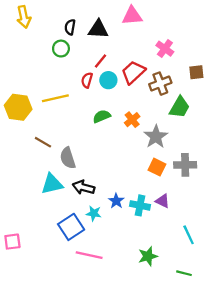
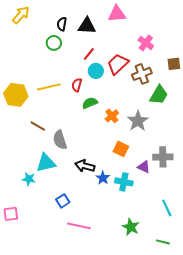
yellow arrow: (24, 17) -> (21, 15), turned -126
red semicircle: (87, 80) -> (77, 85), moved
orange cross: (132, 120) -> (112, 116), moved
gray cross: (185, 165) -> (163, 157), moved
orange square: (157, 167) -> (121, 149), moved
black arrow: (84, 187) -> (85, 166), moved
purple triangle: (163, 201) -> (144, 167), moved
cyan star: (94, 213) -> (29, 179), moved
blue square: (71, 227) -> (63, 201), size x0.6
green star: (148, 256) -> (131, 227), turned -30

